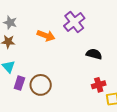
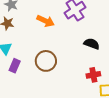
brown circle: (41, 85) -> (46, 61), moved

